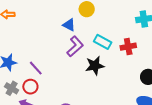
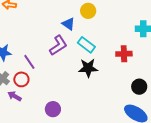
cyan rectangle: (103, 42) -> (86, 45), moved
purple L-shape: (75, 46) -> (58, 45), moved

